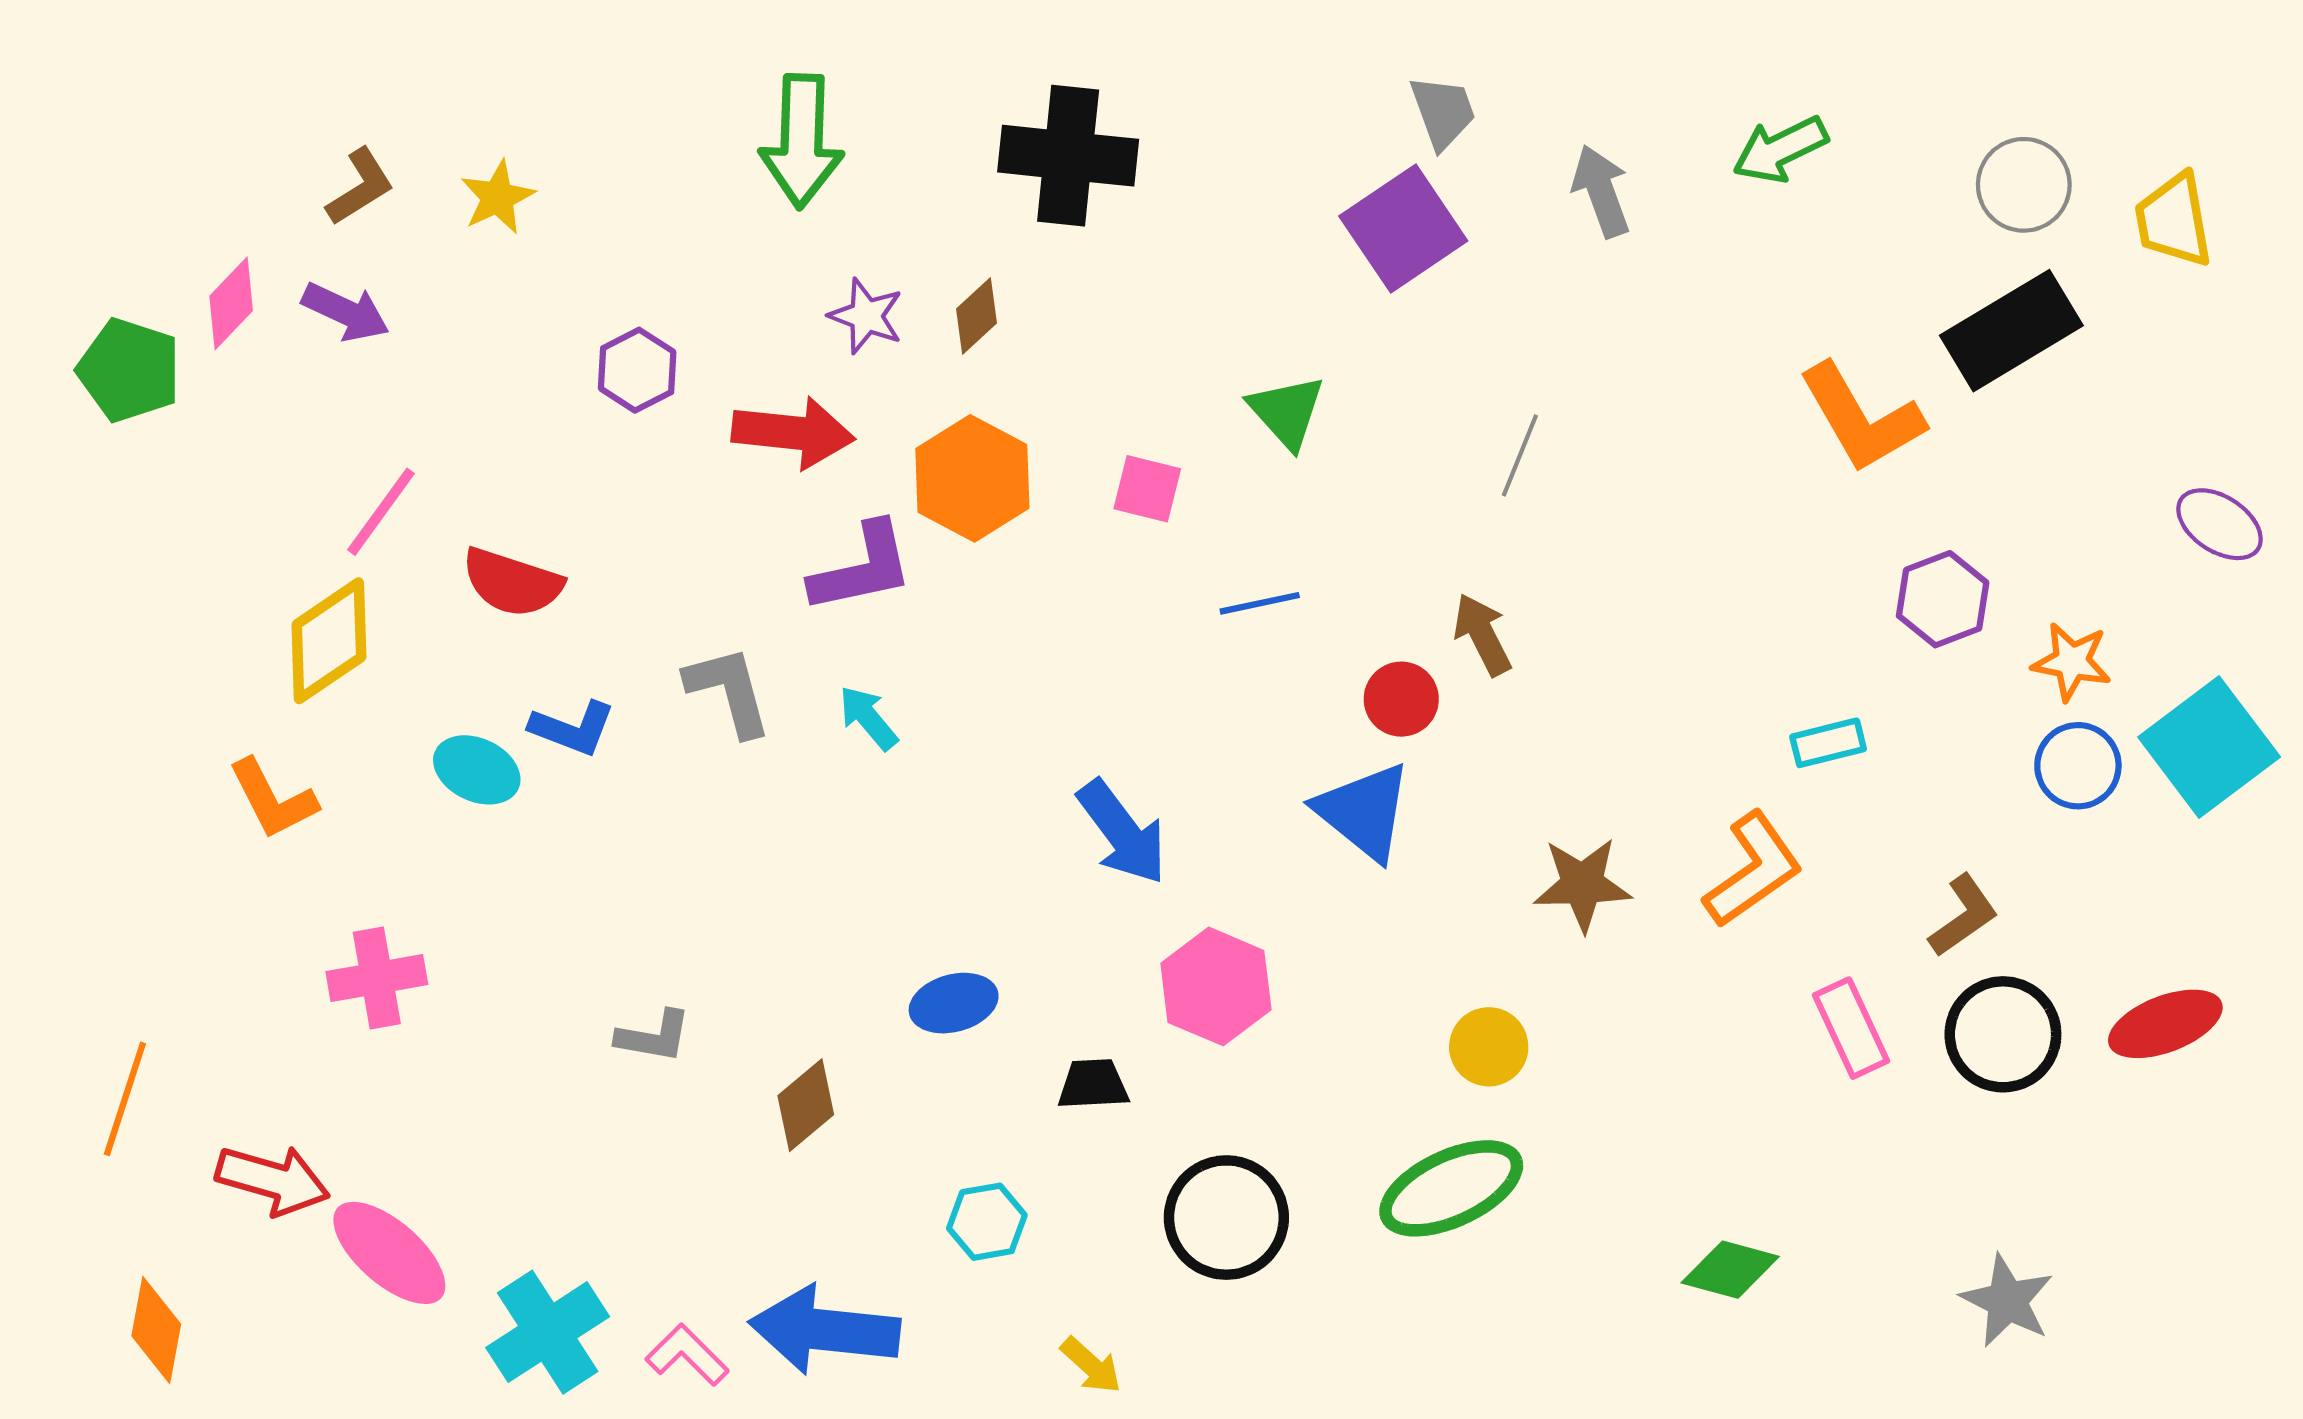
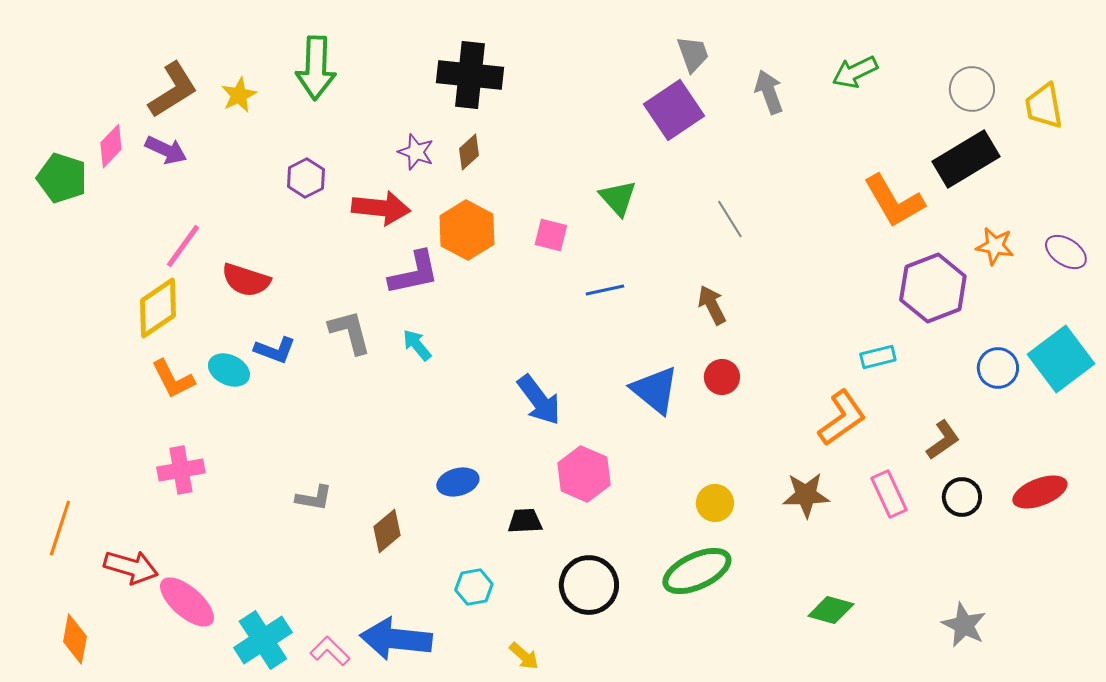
green arrow: (802, 141) -> (316, 68), moved
black cross: (1068, 156) -> (470, 75), moved
brown L-shape: (360, 187) -> (173, 90), size x1.5
gray line: (1520, 455) -> (730, 219), turned -54
purple hexagon: (1943, 599) -> (933, 288), size x1.5
orange star: (2072, 662) -> (995, 246), moved
red circle: (1401, 699) -> (722, 377), moved
orange L-shape: (273, 799) -> (173, 379), moved
brown star: (1582, 884) -> (806, 495), moved
black circle: (2003, 1034) -> (962, 497), size x0.7

